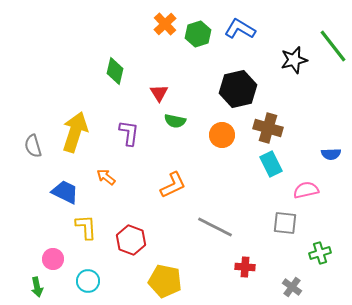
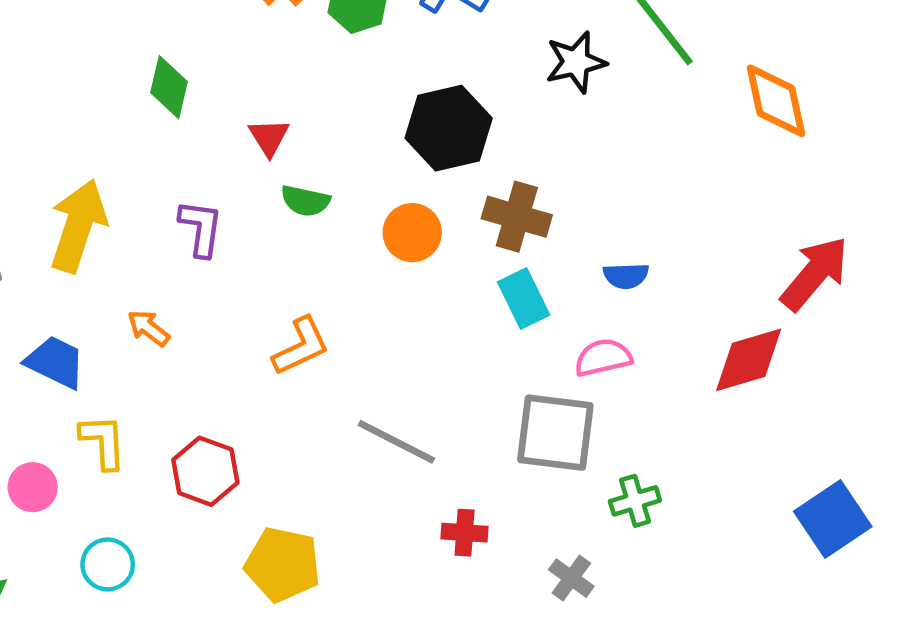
blue semicircle: (331, 154) -> (626, 276), moved
gray square: (285, 223) -> (555, 433), size x1.5
pink circle: (53, 259) -> (33, 487), moved

